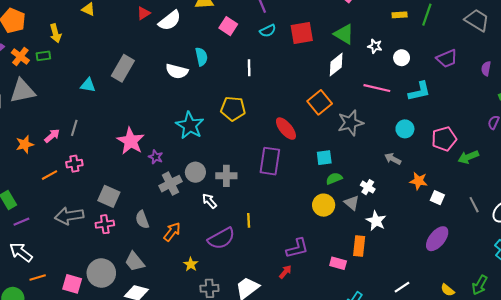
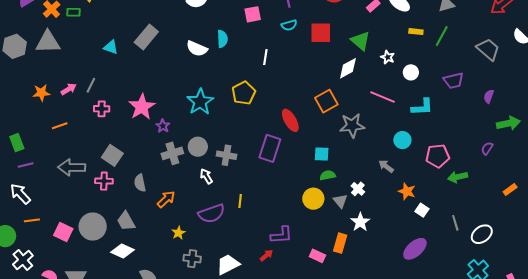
pink square: (228, 26) -> (253, 14), turned 36
yellow pentagon: (233, 109) -> (244, 93), turned 30
pink cross: (74, 164) -> (102, 109), moved

